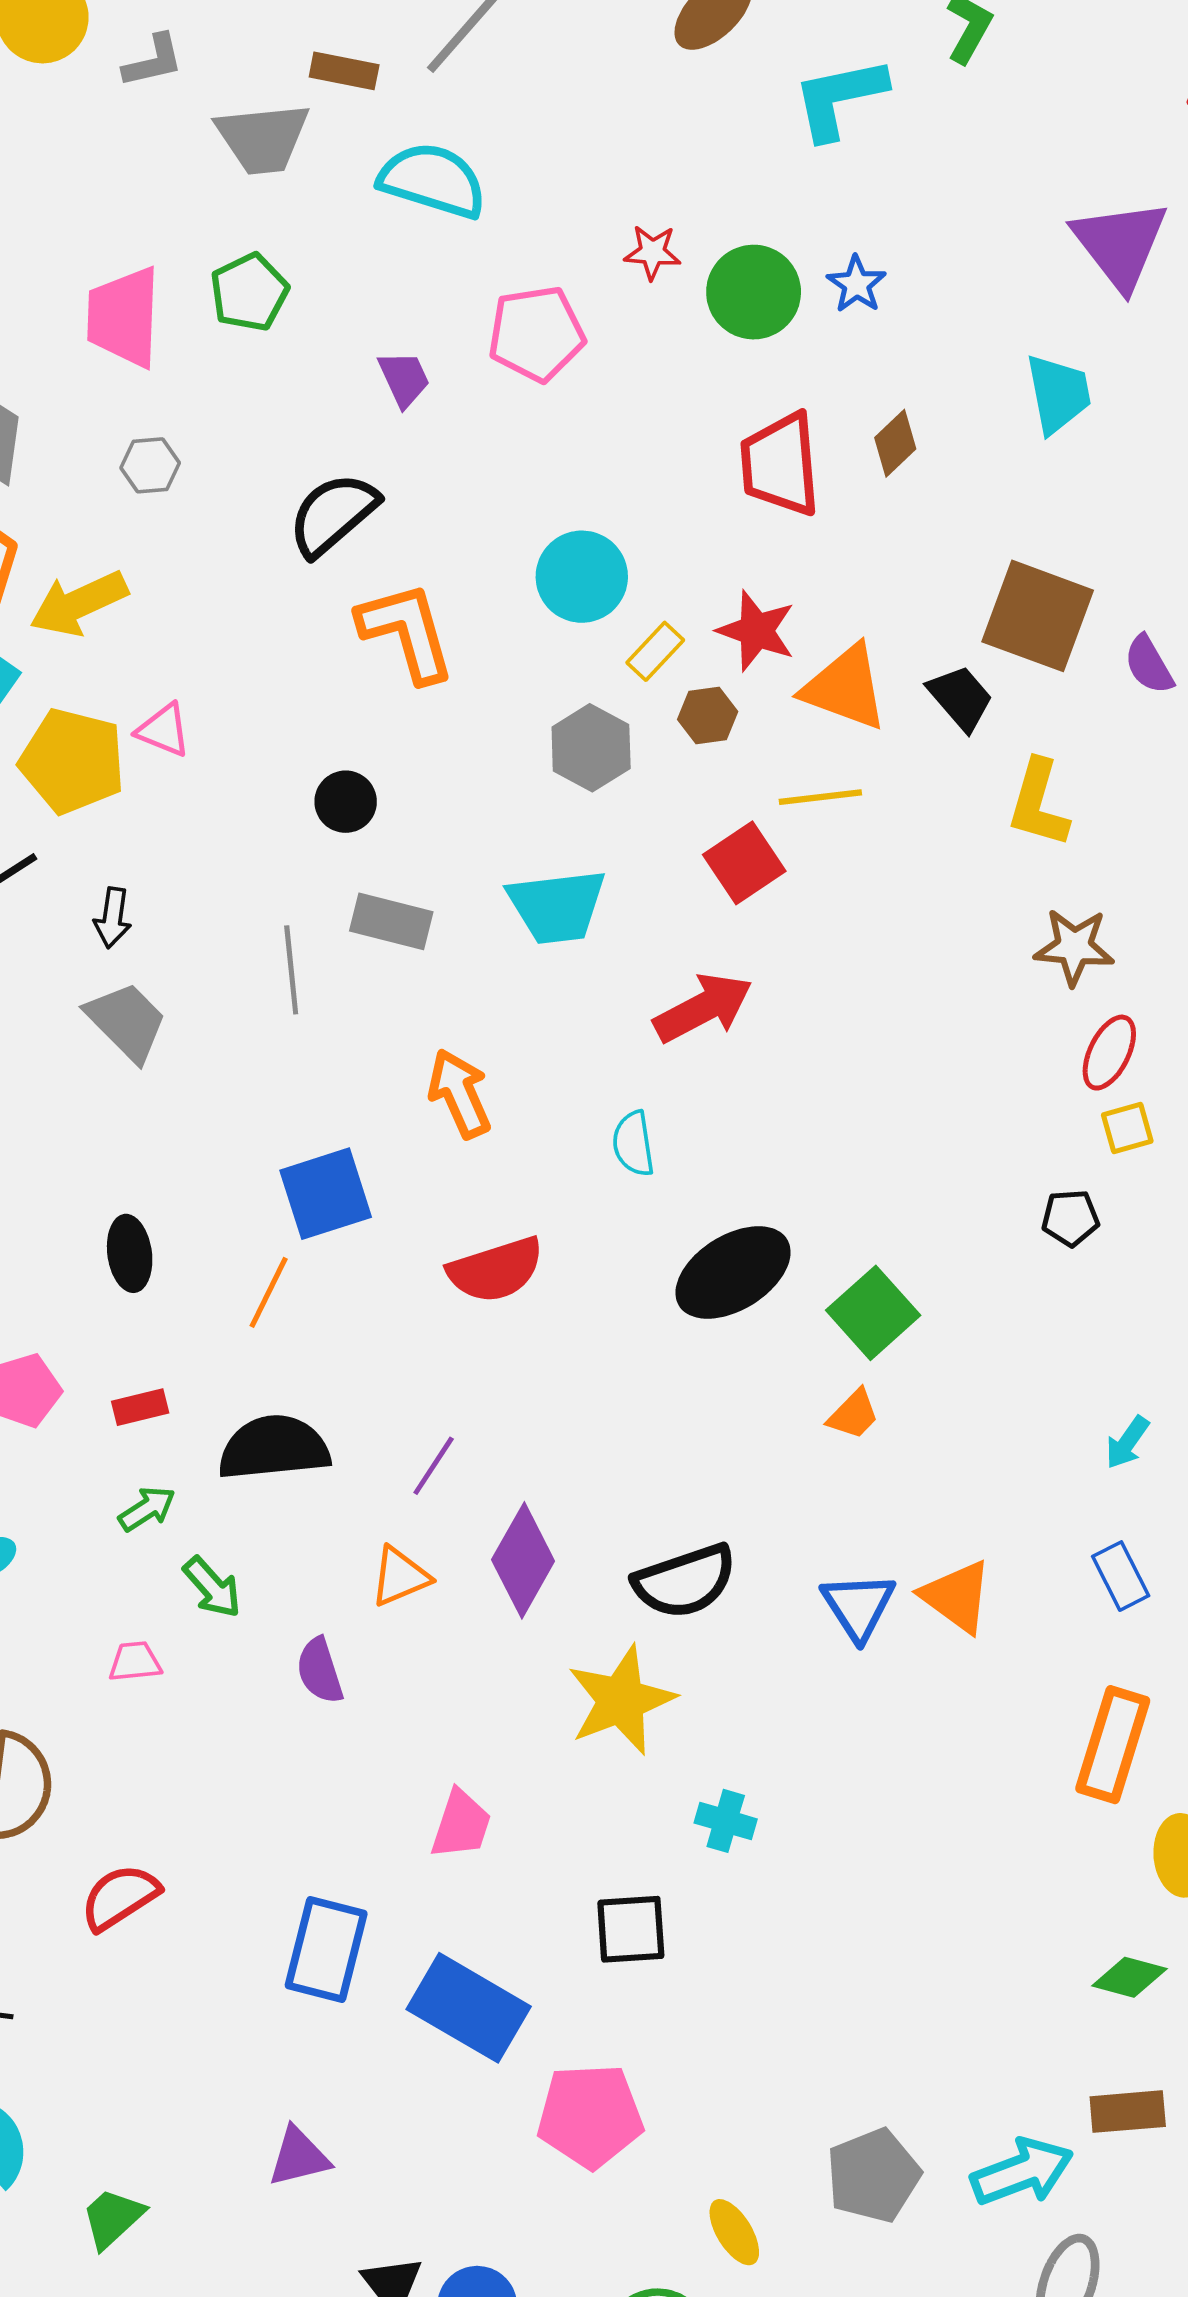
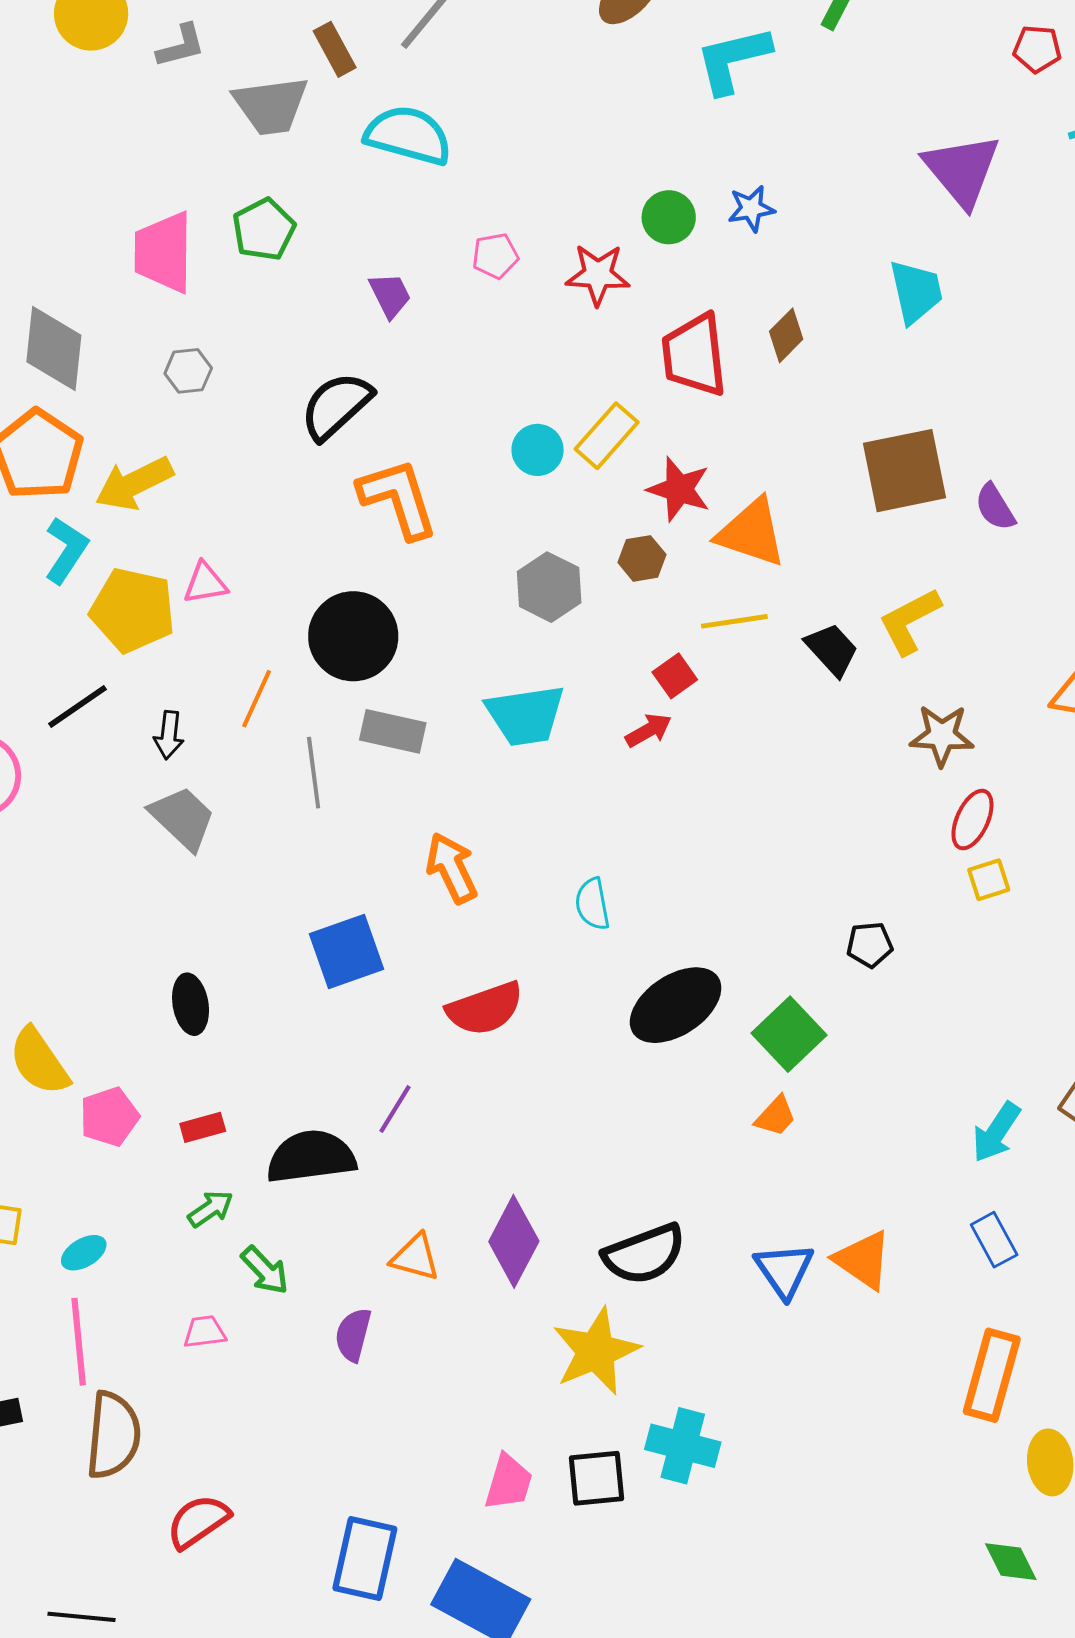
brown rectangle: (344, 71) -> (335, 49), turned 52
red star: (652, 252) -> (598, 275), moved, size x1.4
blue star: (857, 284) -> (751, 209), turned 30
green circle: (754, 292) -> (669, 217), size x0.7
pink pentagon: (536, 334) -> (495, 256), size x0.6
cyan circle: (582, 577) -> (538, 450), size x0.7
brown square: (1038, 616) -> (905, 471), turned -30
yellow rectangle: (655, 651) -> (607, 436), moved, size x1.4
black trapezoid: (960, 698) -> (832, 650), moved
pink triangle: (164, 730) -> (205, 583), turned -30
black circle: (346, 802) -> (353, 636), size x1.8
yellow L-shape: (1038, 803) -> (910, 621), turned 48
red square: (744, 863) -> (675, 676), size x0.7
red arrow: (703, 1008) -> (648, 730), moved, size x0.6
black pentagon: (1070, 1218) -> (870, 945), moved
orange line: (269, 1292) -> (257, 699), moved
cyan arrow: (1127, 1442) -> (996, 1132), size x1.4
purple line: (434, 1466) -> (395, 1109), moved
orange triangle: (400, 1577) -> (415, 1257), turned 40
purple semicircle: (320, 1671) -> (353, 1335), turned 34
cyan cross: (726, 1821) -> (683, 1446), size x1.5
pink trapezoid: (461, 1824) -> (508, 1482), moved
black square: (631, 1929) -> (596, 1478), moved
green diamond: (1129, 1977) -> (1011, 1562), turned 50

